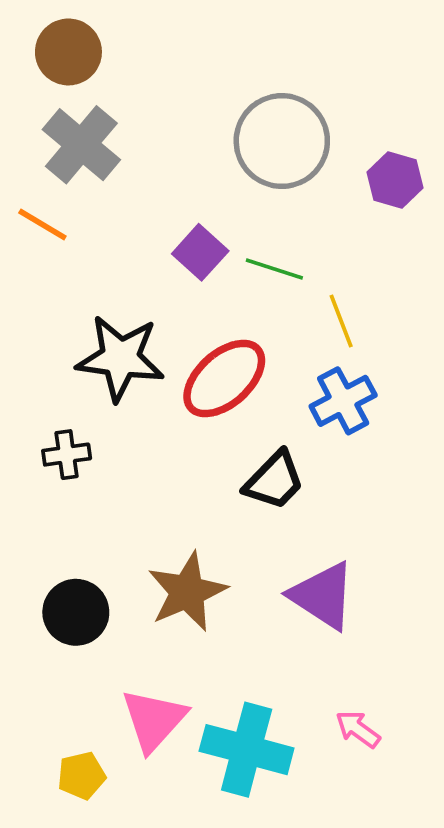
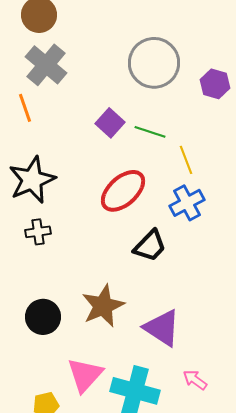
orange line: (42, 225) -> (25, 108), turned 40
black star: (120, 358) -> (32, 180), moved, turned -30
purple triangle: (323, 596) -> (162, 328), moved

